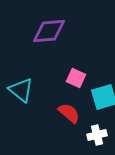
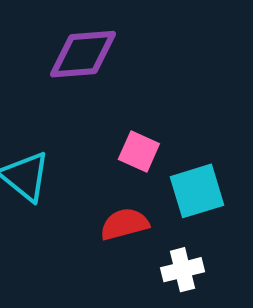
red semicircle: (69, 113) -> (124, 224), turned -55

